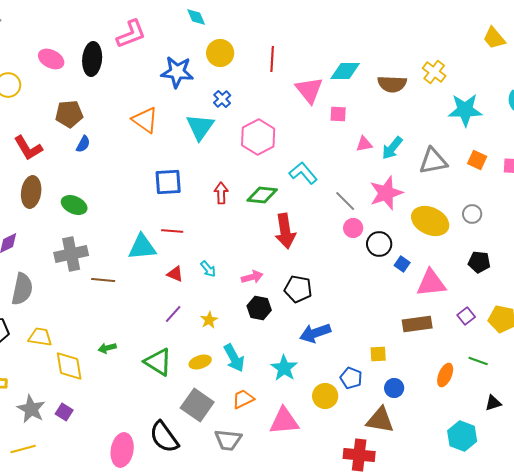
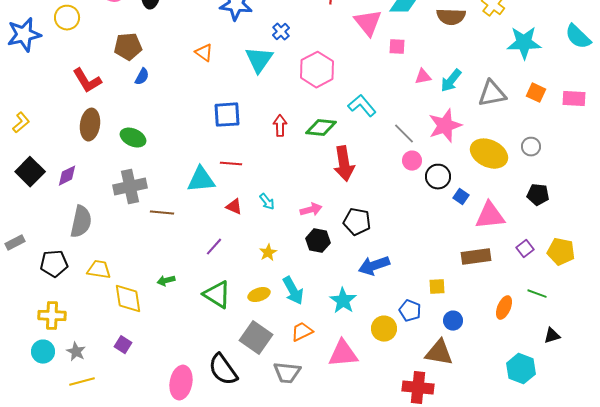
orange triangle: (145, 120) -> (204, 53), size x0.7
purple line: (173, 314) -> (214, 247), moved
gray star: (31, 409) -> (76, 352), moved, size x0.7

